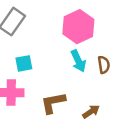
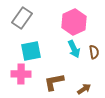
cyan square: (24, 63) -> (31, 51), size x1.5

